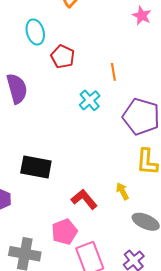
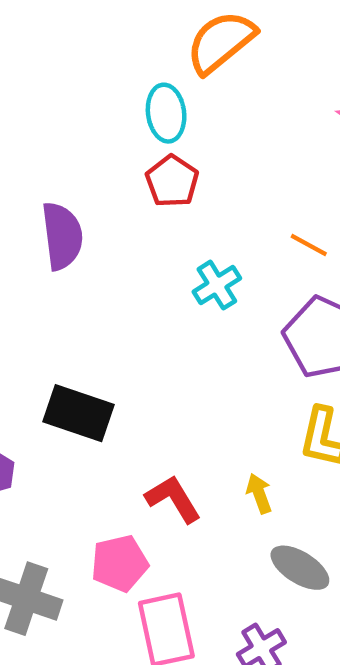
cyan ellipse: (35, 32) -> (166, 113), moved
orange line: (113, 72) -> (309, 245), moved, turned -60

